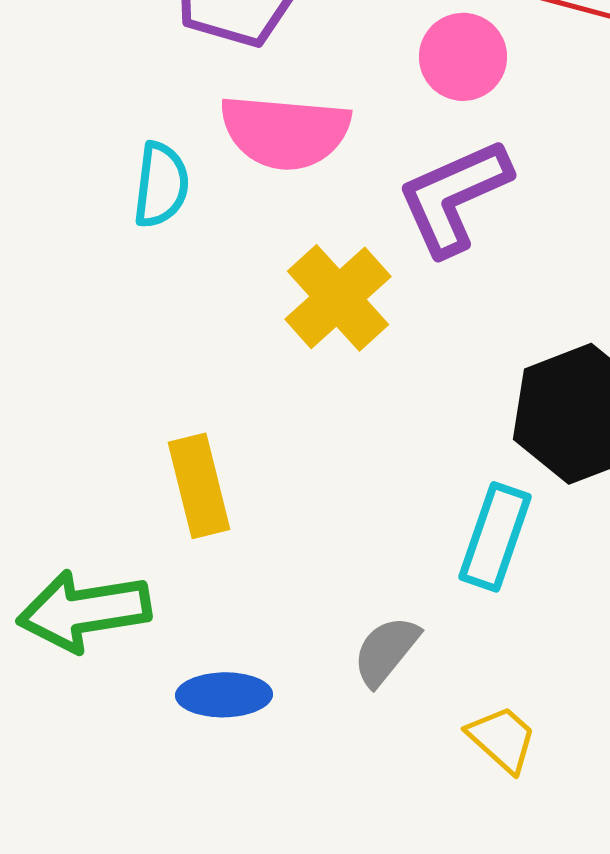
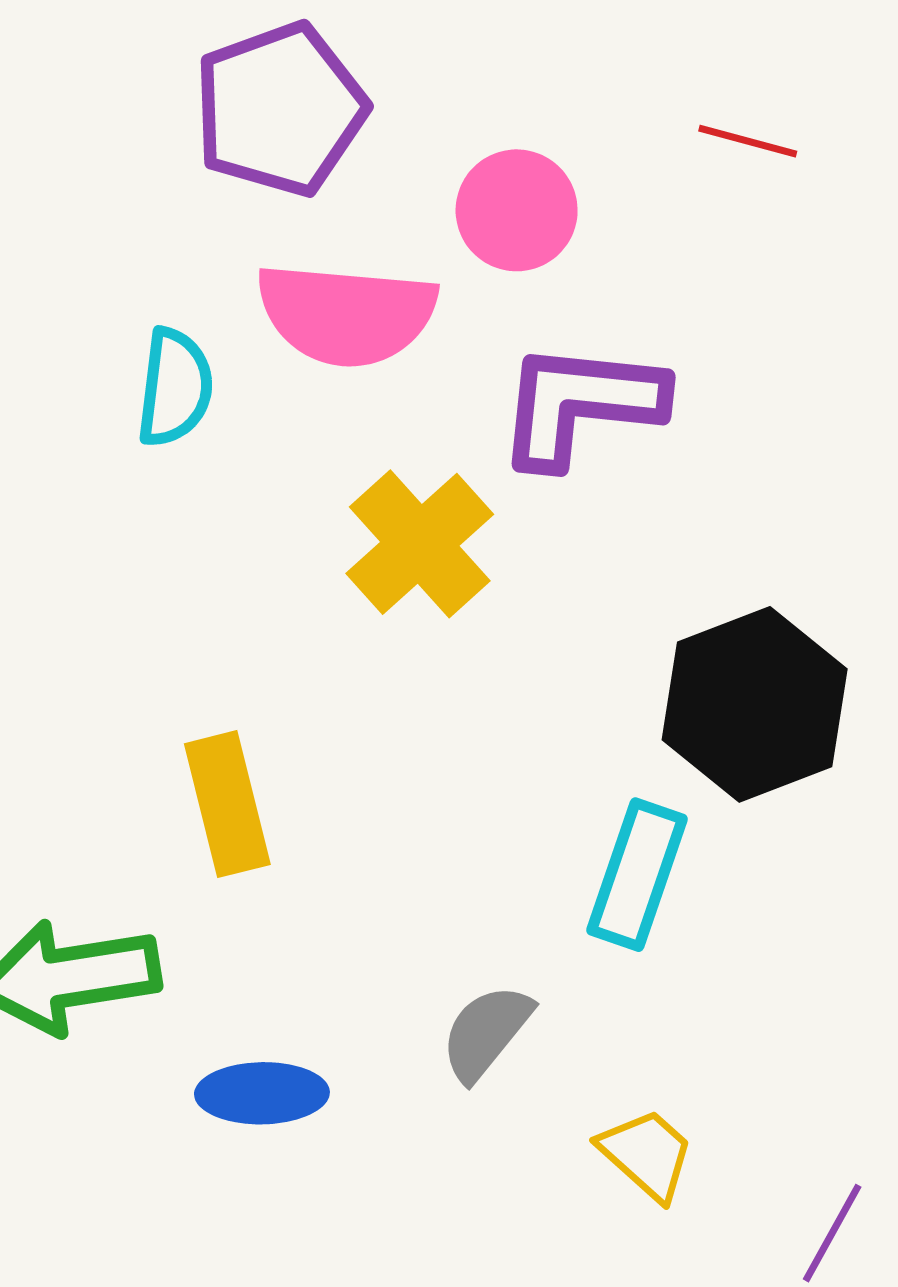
pink circle: (463, 57) -> (517, 210), moved
purple L-shape: (454, 197) -> (580, 404), turned 30

